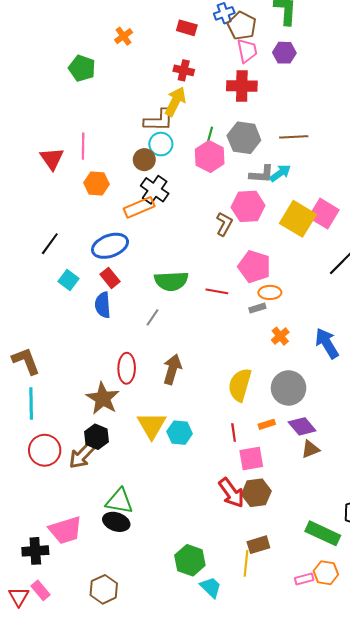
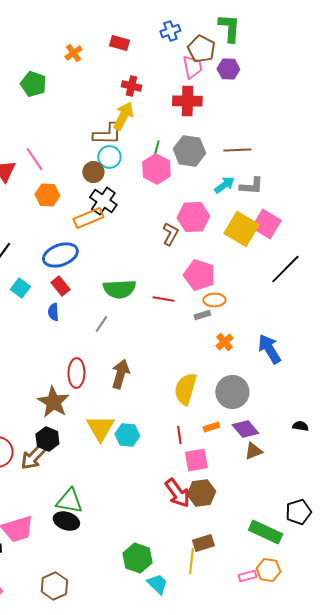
brown pentagon: (242, 26) -> (201, 49), moved
red rectangle: (187, 28) -> (119, 43), moved
pink line: (83, 146) -> (34, 159), turned -35
gray L-shape: (262, 174) -> (251, 186), moved
blue semicircle: (103, 305) -> (53, 312), size x0.7

